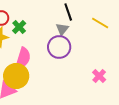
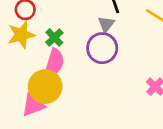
green cross: (19, 27) -> (54, 37), moved

